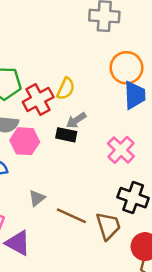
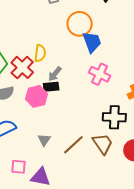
pink hexagon: (25, 141) -> (36, 96), moved
pink cross: (121, 150) -> (100, 74), moved
brown line: (71, 216) -> (73, 145), turned -50

